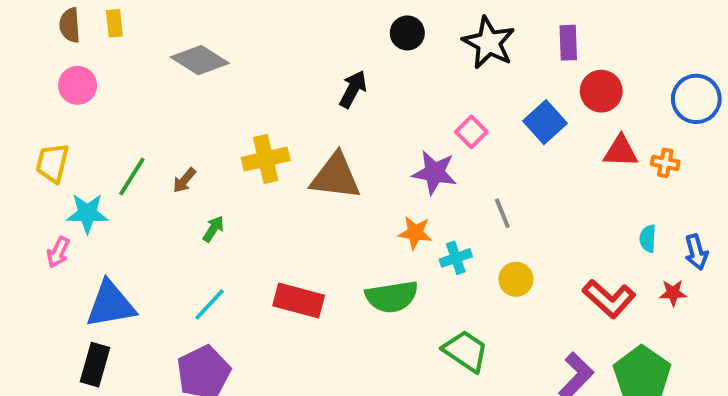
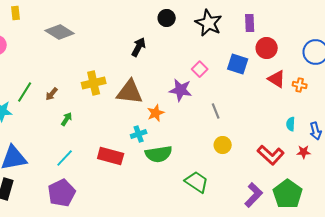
blue square: (545, 122) -> (238, 64), turned -30
red triangle: (621, 151) -> (277, 79), turned 30
orange star: (415, 233) -> (156, 113), moved, turned -30
cyan cross: (456, 258) -> (139, 134), moved

